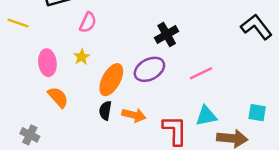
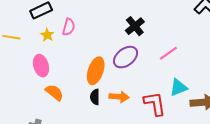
yellow star: (82, 57) -> (47, 35), moved

